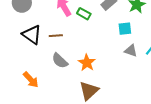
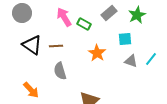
gray semicircle: (60, 61) -> (60, 71), turned 30
orange star: (87, 63) -> (97, 53), moved

